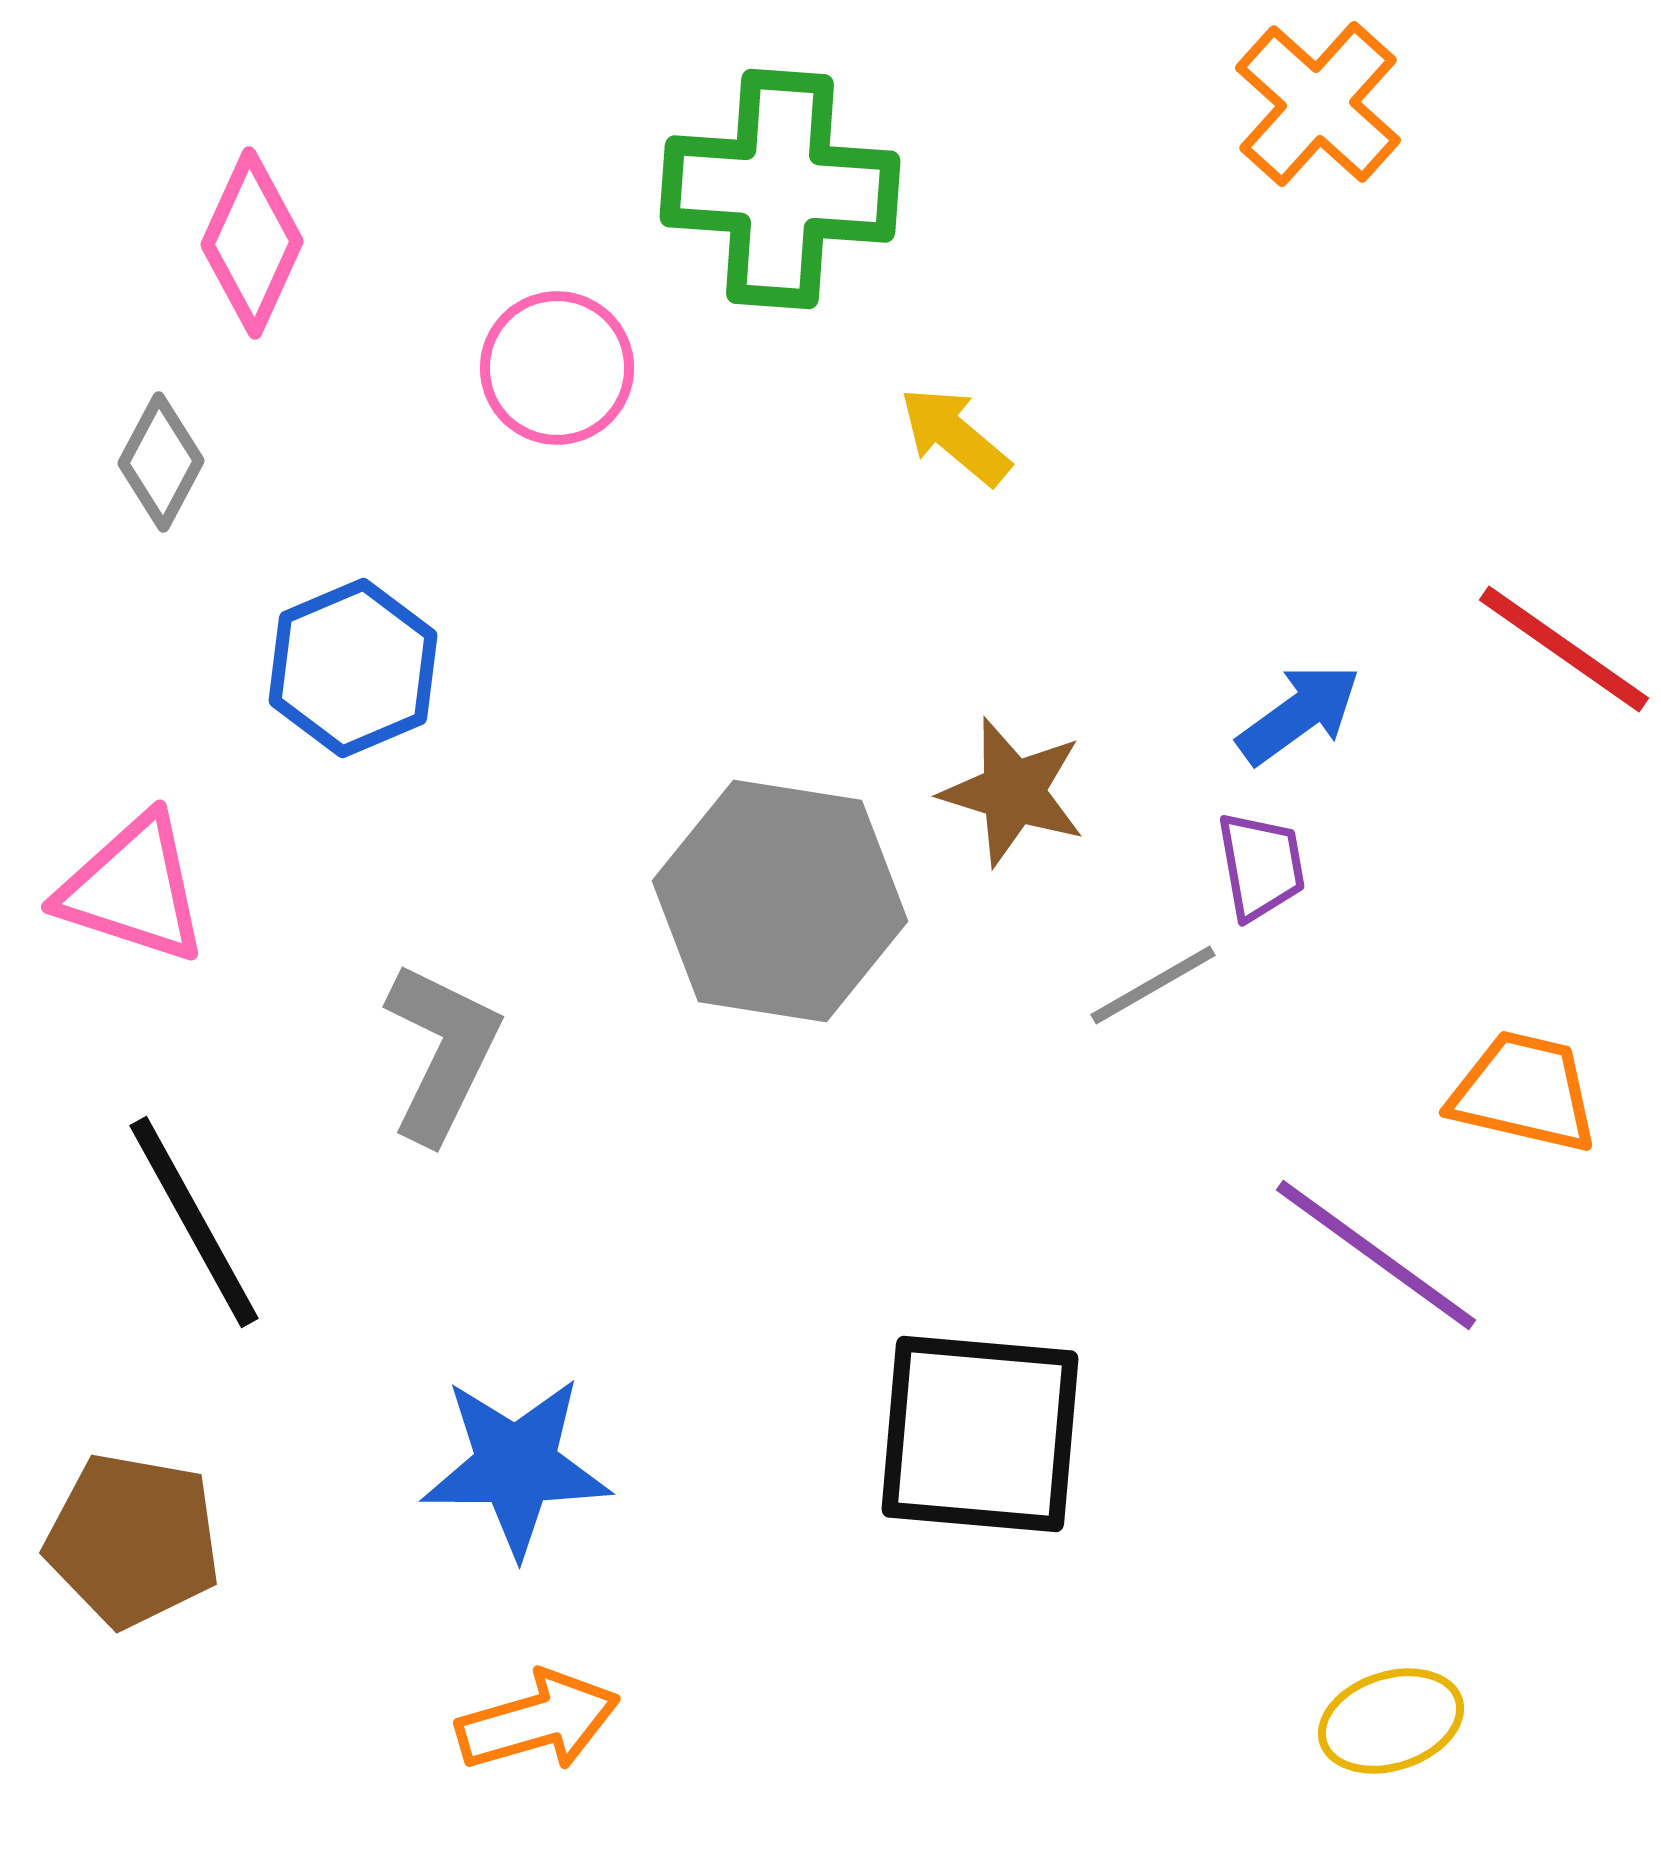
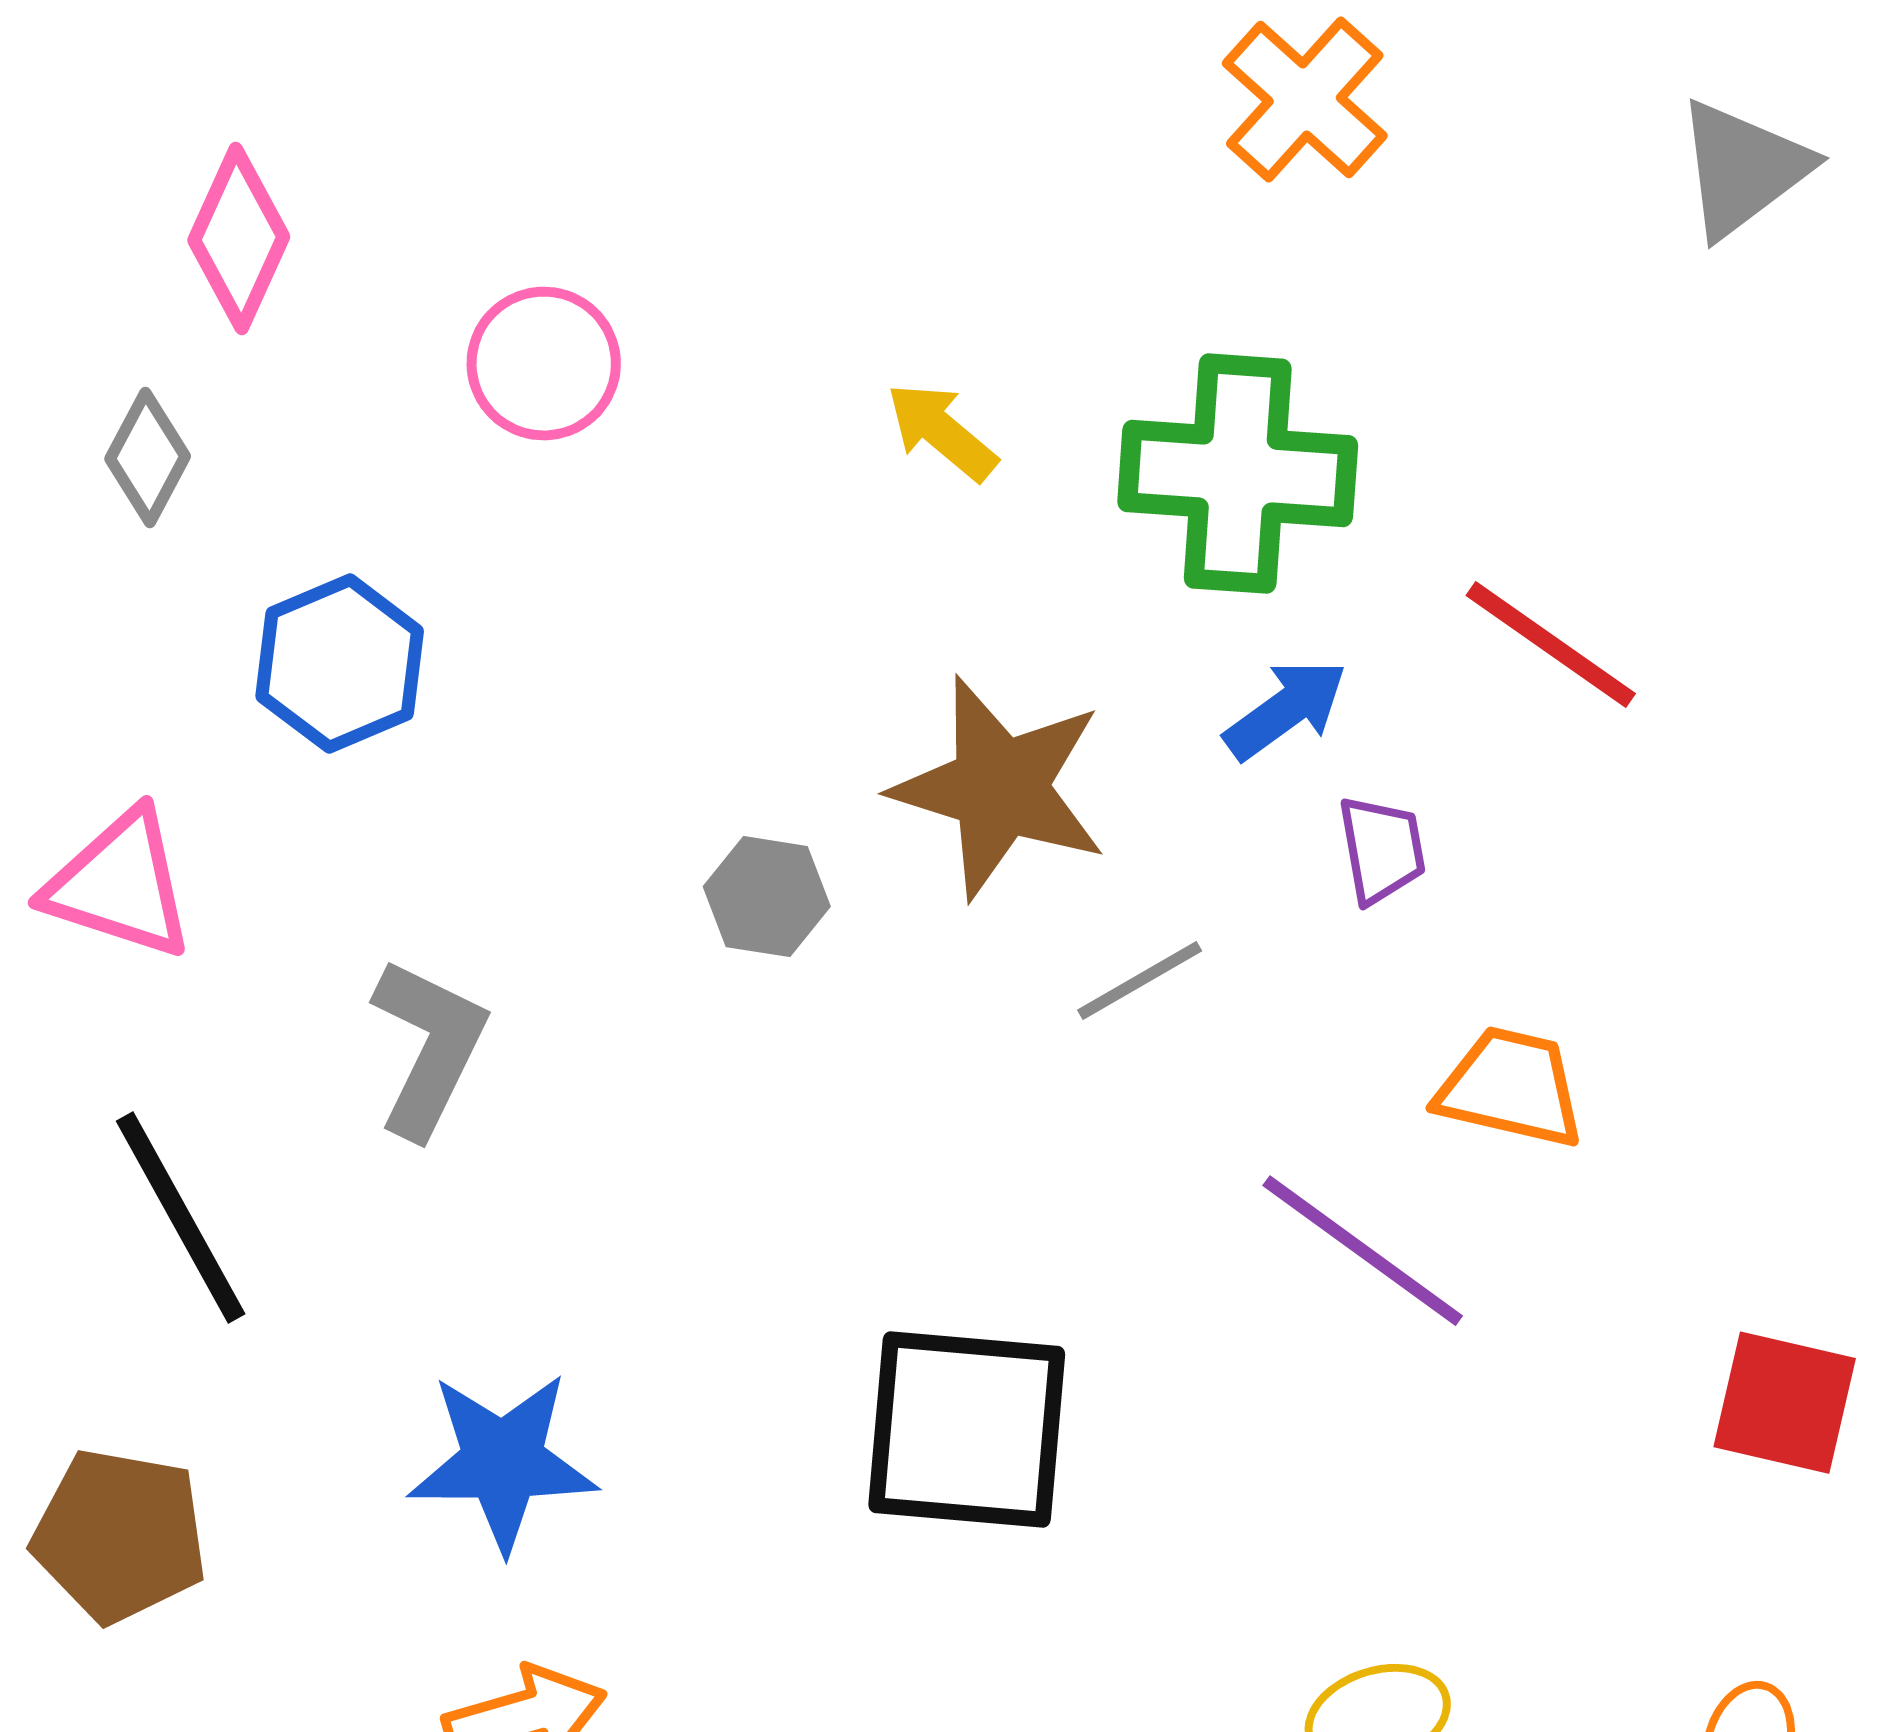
green cross: (780, 189) -> (1238, 474), moved
brown star: (1013, 792) -> (1000, 788), size x1.5
purple trapezoid: (1261, 866) -> (1382, 850), moved
gray hexagon: (780, 901) -> (767, 897), size x0.5

